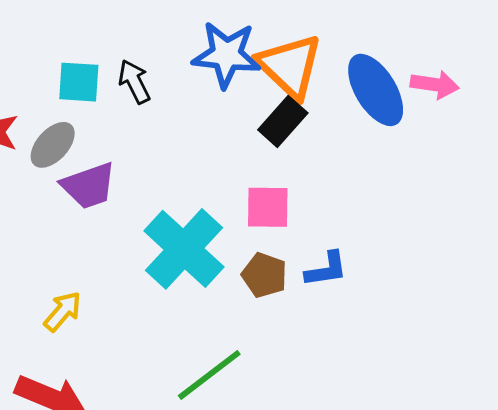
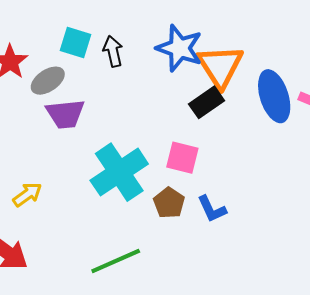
blue L-shape: (326, 269) -> (212, 209), turned 60

